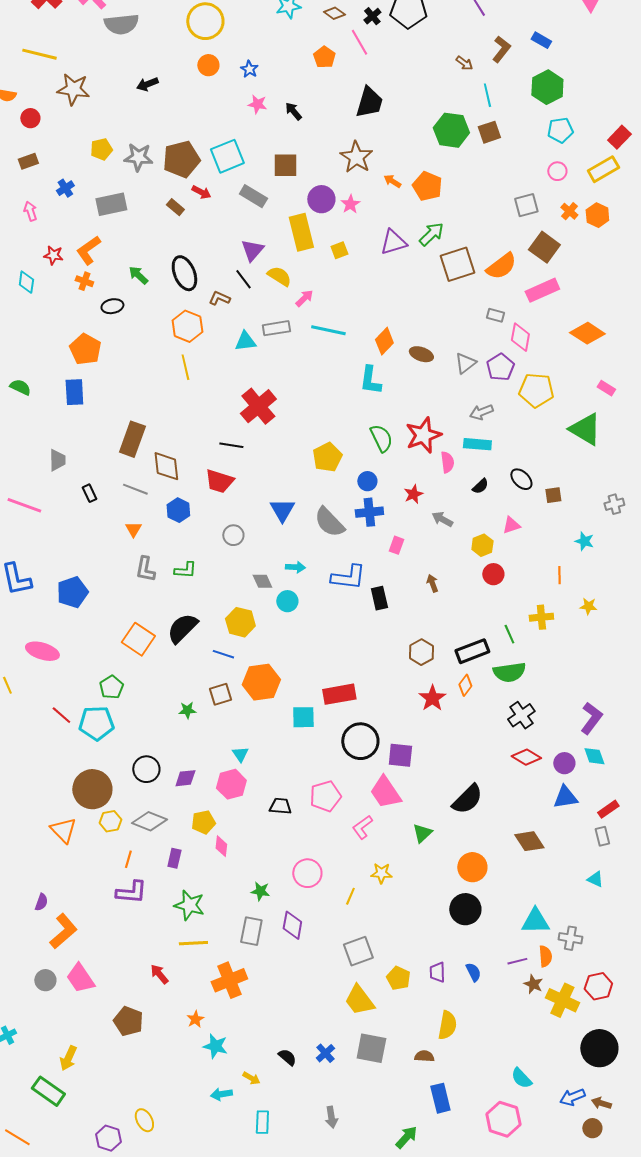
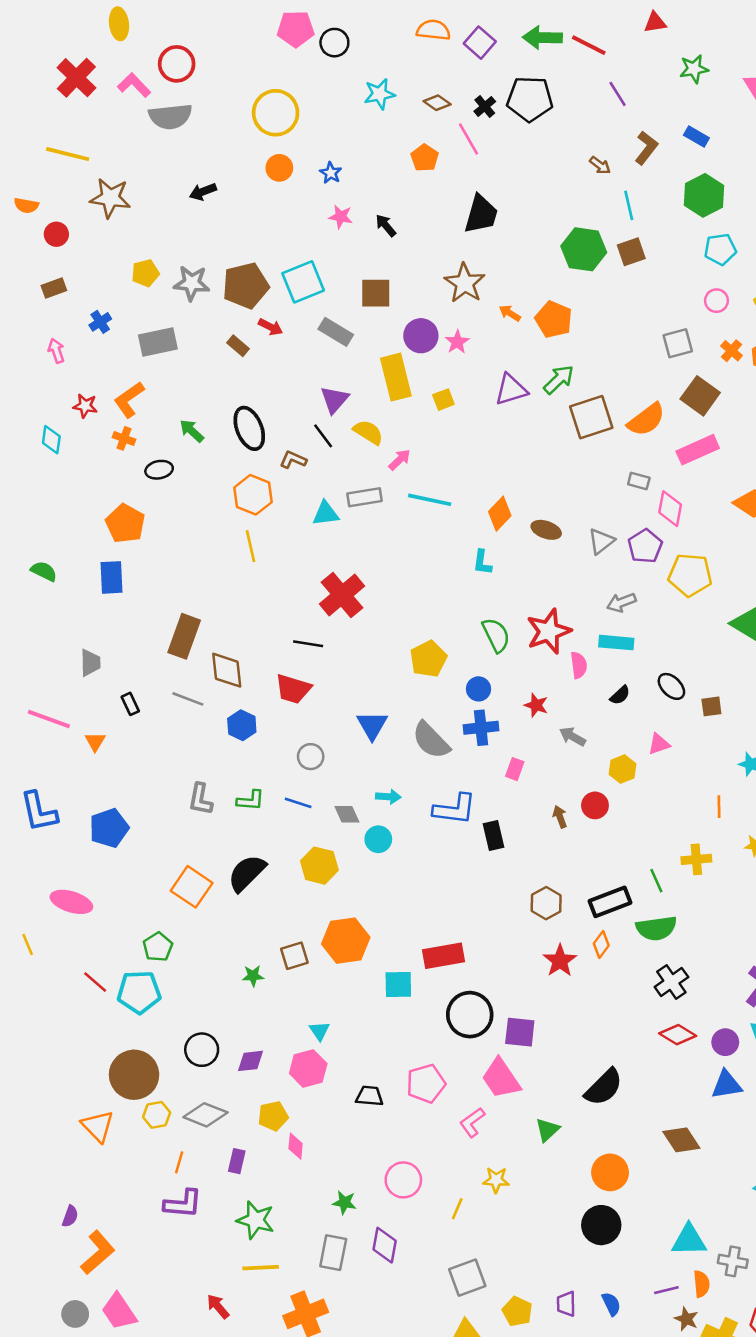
cyan L-shape: (370, 380) -> (482, 562), size x0.7
red star: (413, 494) -> (536, 705), turned -30
orange triangle: (133, 529) -> (95, 742), moved
red circle: (493, 574) -> (595, 805), moved
blue line: (223, 654) -> (298, 803), moved

